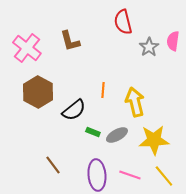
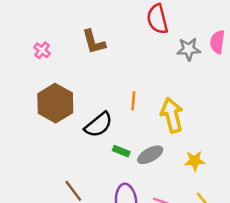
gray star: (149, 47) -> (189, 49), turned 30
pink cross: (27, 48) -> (42, 50), size x0.5
yellow star: (154, 140) -> (195, 161), size x0.6

